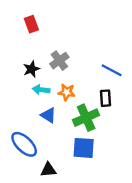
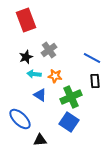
red rectangle: (31, 24) -> (26, 20), size x1.6
black rectangle: (105, 98) -> (95, 81), moved
blue square: (84, 148) -> (69, 122), turned 30

